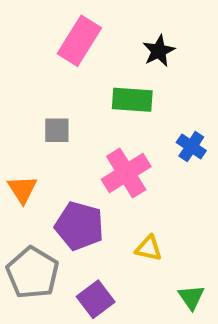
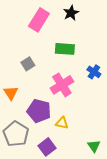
black star: (159, 51) -> (71, 13), moved
gray square: (57, 130) -> (28, 64), turned -32
yellow triangle: (149, 248) -> (62, 123), moved

